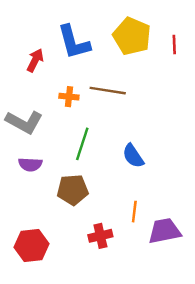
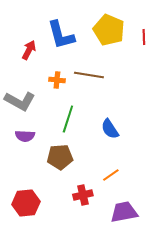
orange line: (134, 212) -> (111, 175), turned 48
purple trapezoid: (165, 231) -> (124, 212), moved

